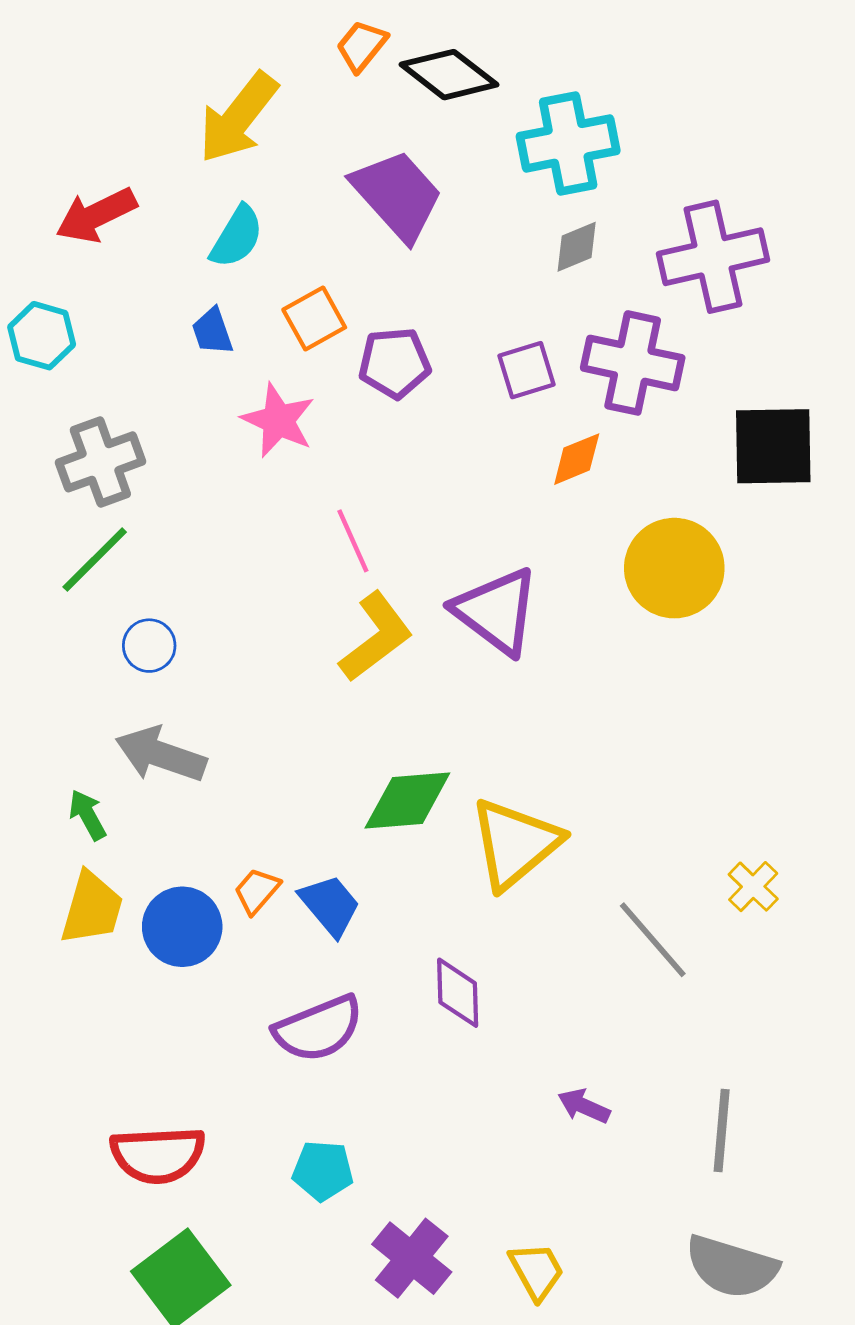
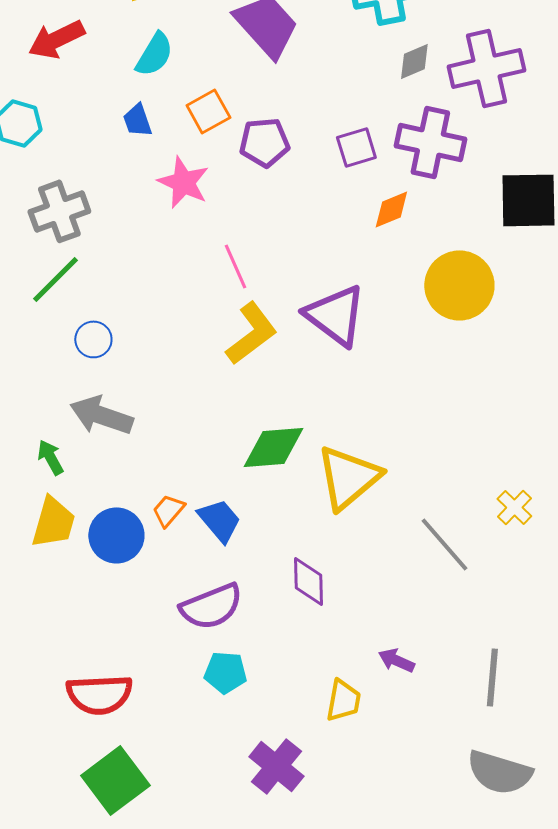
gray diamond: (577, 247) -> (414, 61), moved
cyan pentagon: (323, 1171) -> (225, 672), moved
yellow trapezoid: (537, 1271) -> (343, 700), moved, turned 39

